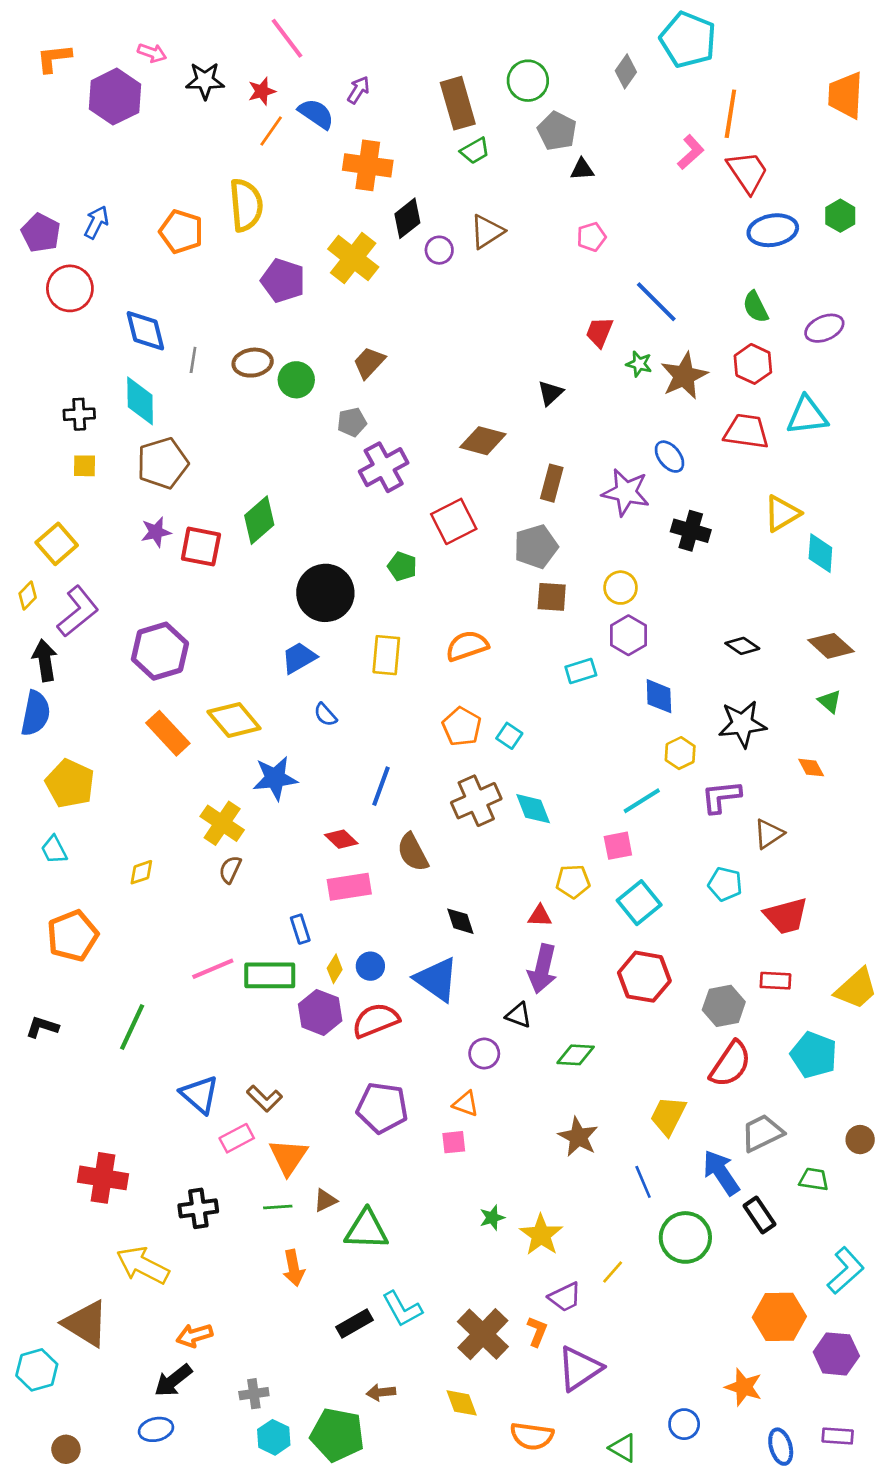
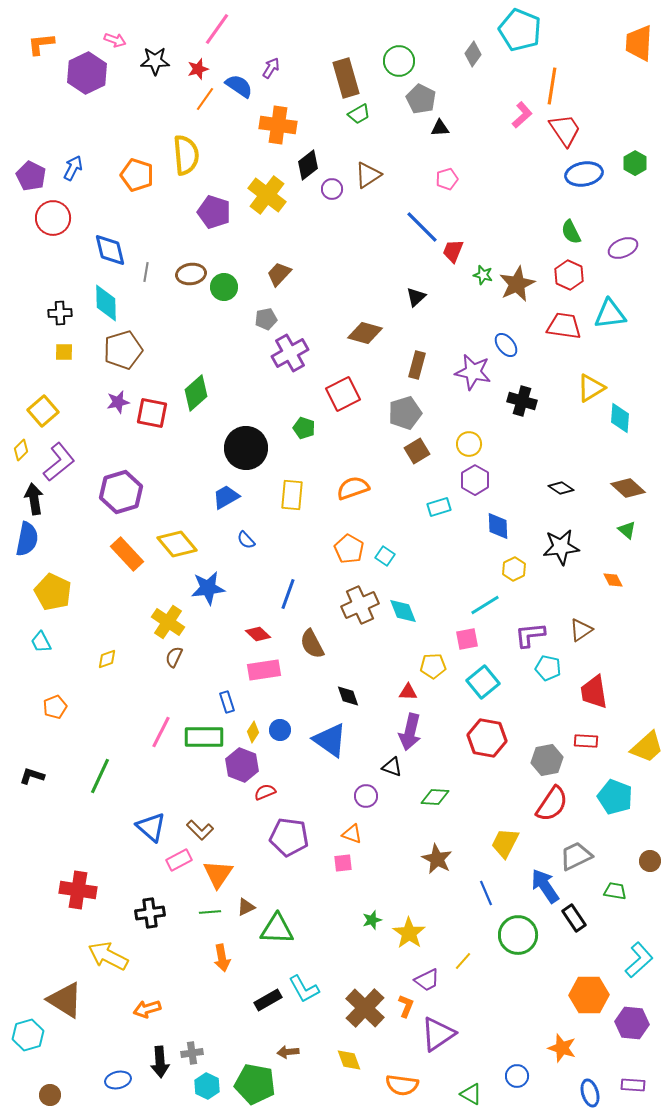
pink line: (287, 38) -> (217, 29), turned 72
orange trapezoid: (846, 95) -> (639, 43), moved
blue line: (656, 302) -> (422, 227), moved
brown square: (552, 597) -> (417, 451), turned -35
purple L-shape: (721, 797) -> (530, 635), moved
red trapezoid: (786, 916) -> (594, 692), turned 96
orange pentagon: (73, 936) -> (55, 707), size x0.6
pink line: (213, 969) -> (161, 732), turned -40
red semicircle: (376, 1020) -> (265, 792), moved, size x0.6
black arrow: (173, 1380) -> (160, 1062), moved, turned -56

